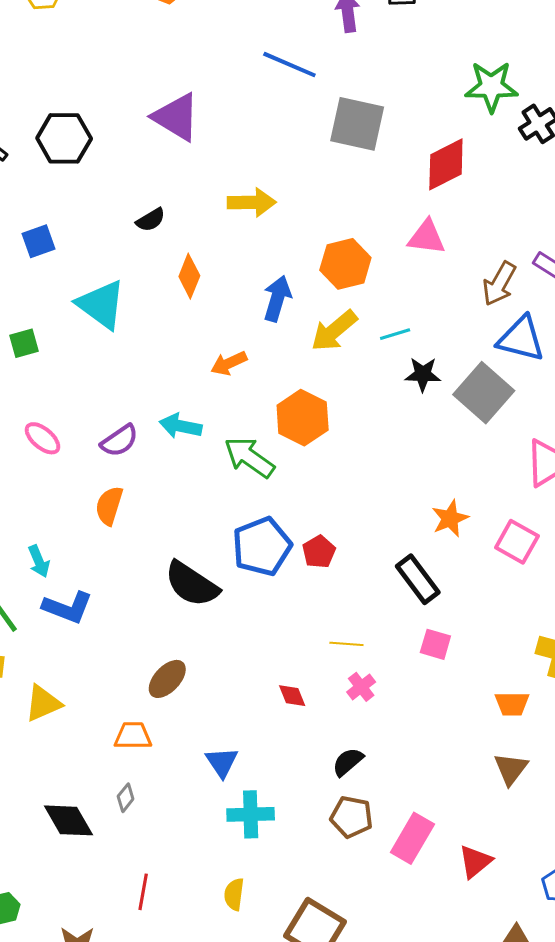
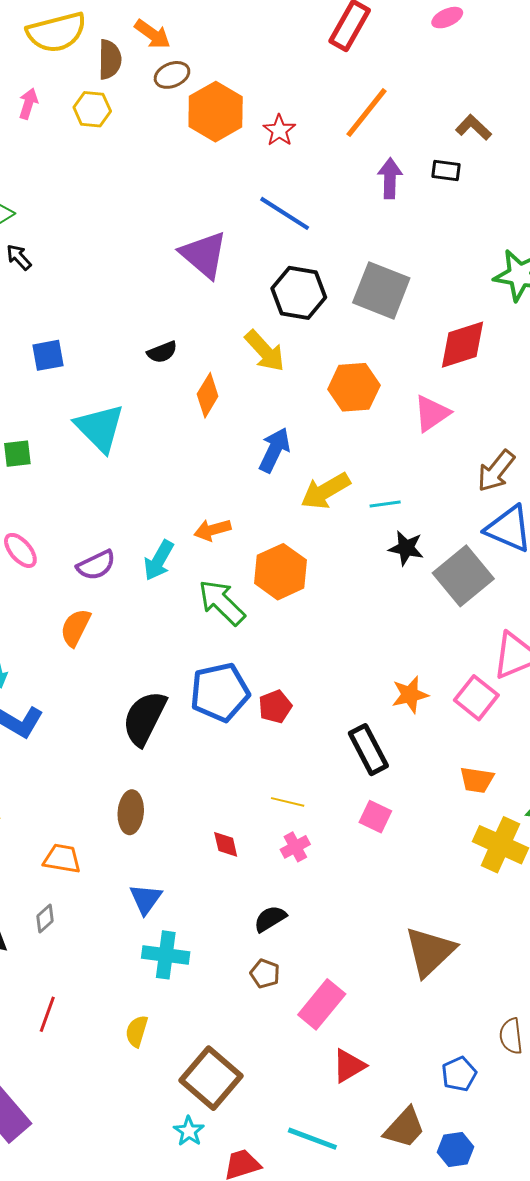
blue line: (289, 65) -> (285, 213), moved
black hexagon: (64, 138) -> (299, 293), moved
yellow arrow: (252, 202) -> (265, 351), turned 39
pink triangle: (427, 237) -> (432, 413), turned -51
orange hexagon: (345, 264) -> (354, 387), moved
orange diamond: (189, 276) -> (208, 395), moved
orange arrow: (229, 363) -> (212, 530), moved
cyan arrow: (181, 426) -> (159, 560), turned -81
pink square: (517, 542) -> (476, 698), moved
black semicircle: (192, 584) -> (144, 718), turned 74
brown ellipse: (167, 679) -> (131, 812), moved, turned -48
orange trapezoid: (512, 704) -> (477, 780), moved
brown triangle: (511, 769) -> (430, 952), size x1.5
brown pentagon: (352, 817) -> (265, 974), size x0.7
red triangle: (475, 862) -> (349, 1066), moved

